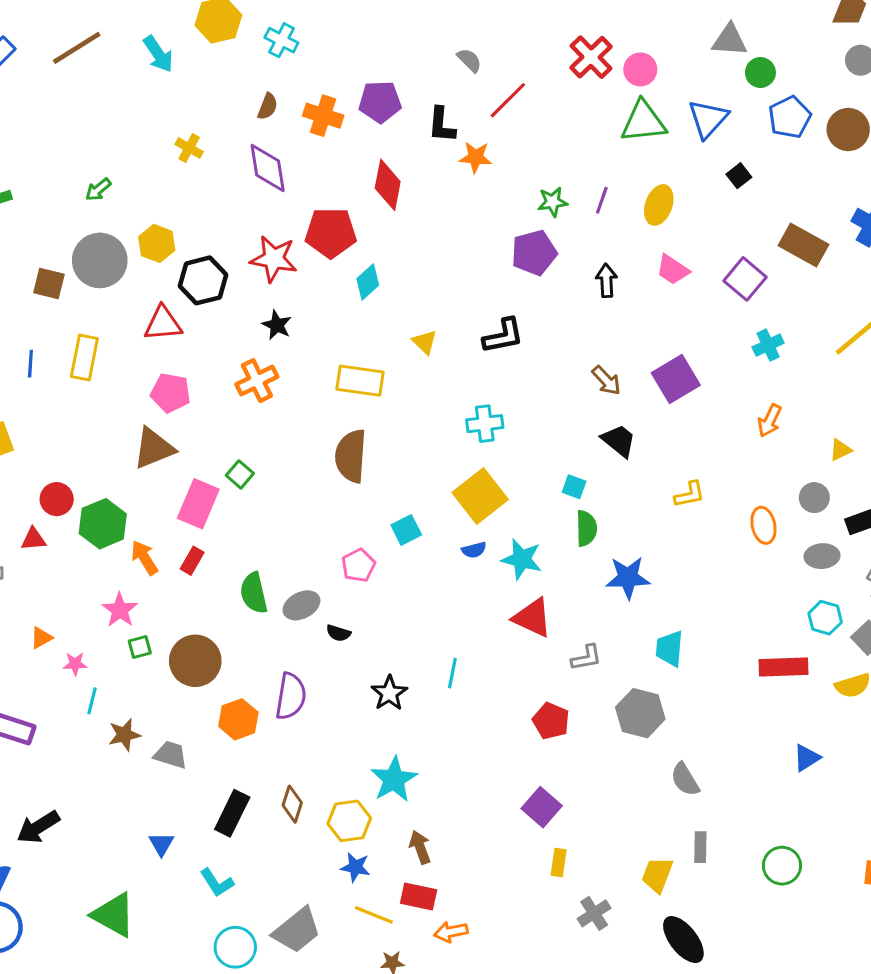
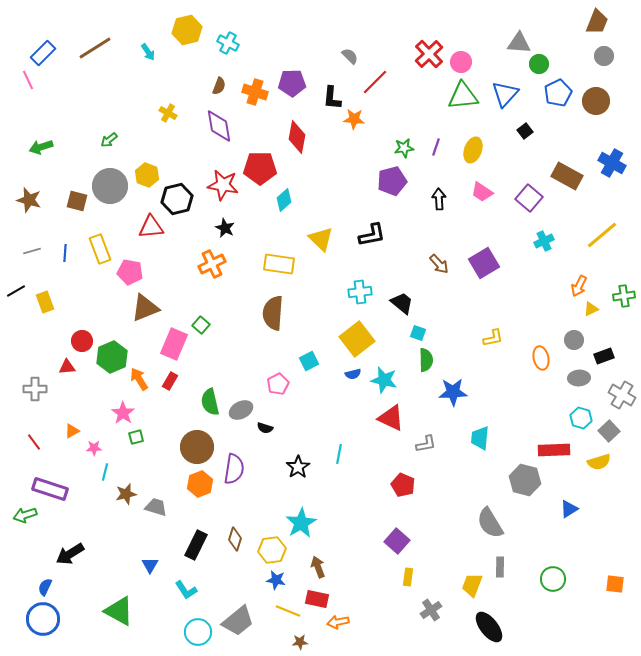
cyan arrow: (158, 54) -> (148, 52), size x0.7
yellow triangle: (425, 342) -> (321, 239), size x1.5
yellow rectangle: (84, 357) -> (100, 249), turned -32
pink pentagon: (171, 393) -> (130, 272), moved
orange arrow: (770, 421) -> (579, 286), moved
black trapezoid: (619, 441) -> (402, 303), moved
brown circle: (195, 661) -> (197, 447), moved
gray hexagon: (640, 713) -> (525, 480), moved
gray semicircle: (685, 779) -> (490, 523), size x1.4

